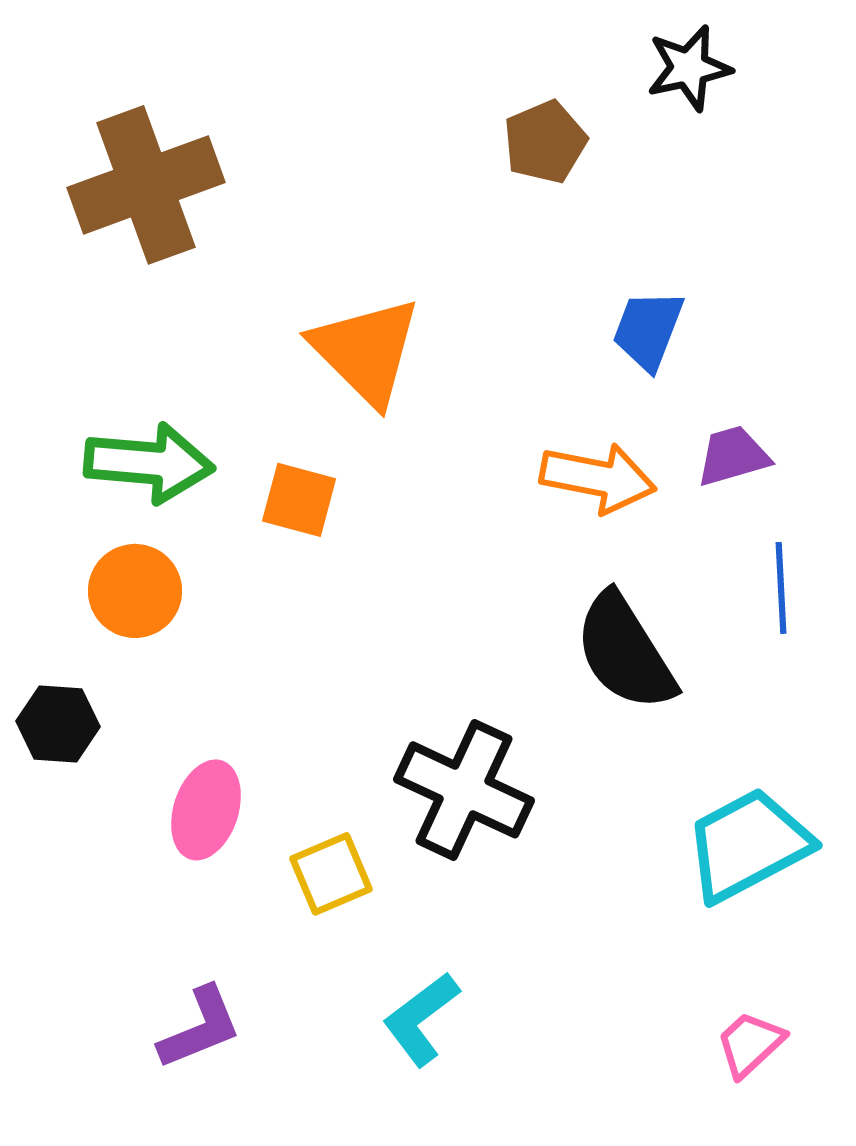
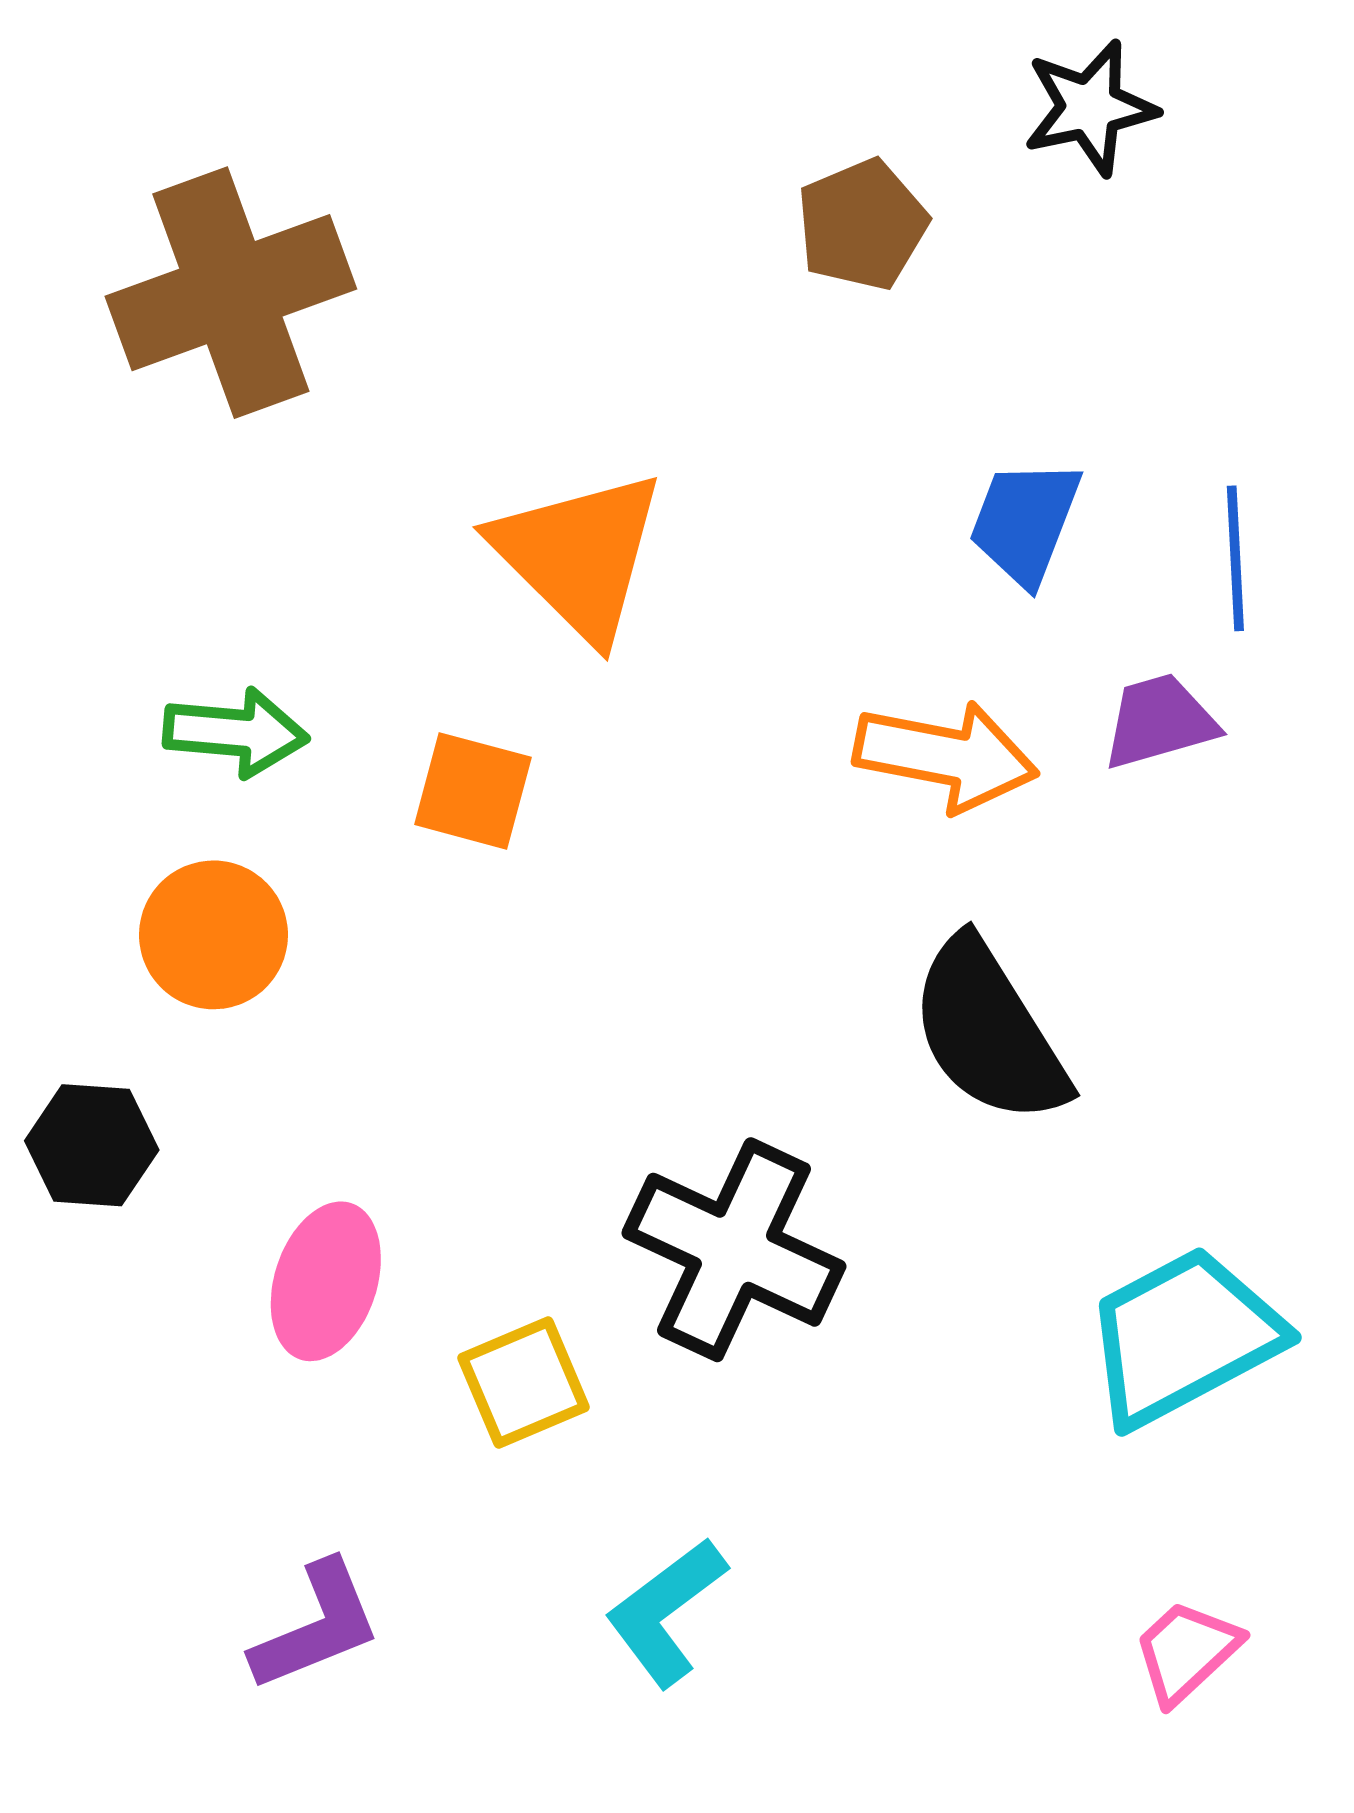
green arrow: (149, 463) -> (236, 732), size x0.7
blue line: (781, 588) -> (1235, 558), moved

